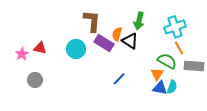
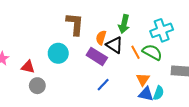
purple rectangle: (104, 43) -> (97, 56), moved
red triangle: (40, 48) -> (28, 67), moved
orange line: (179, 48) -> (136, 52), moved
green semicircle: (167, 61) -> (152, 52), moved
gray circle: (35, 80) -> (37, 86), moved

